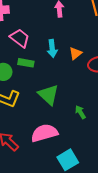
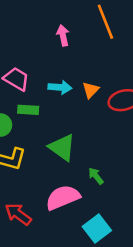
cyan arrow: (52, 48) -> (60, 87), turned -72
green arrow: (80, 112) -> (96, 176), moved

